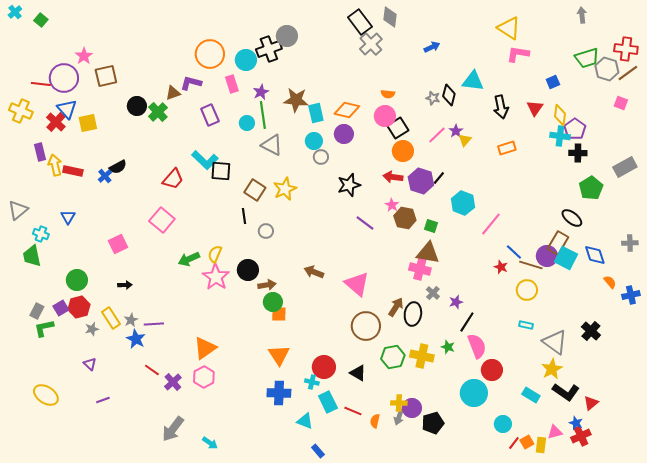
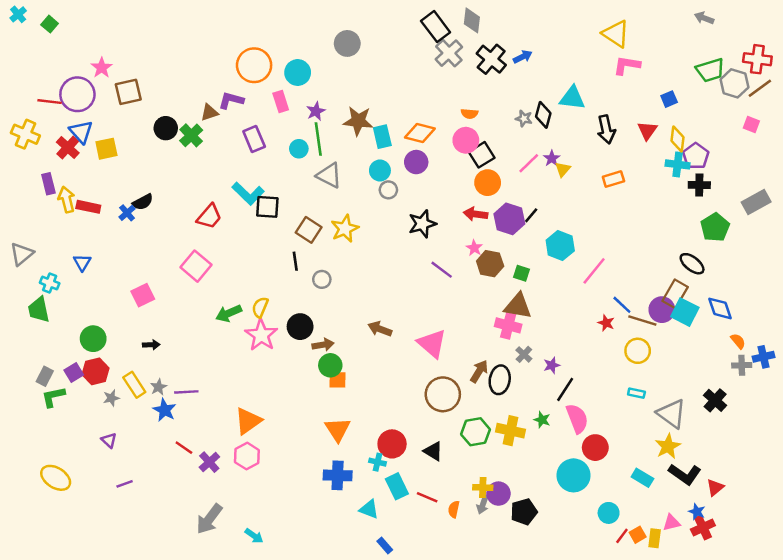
gray arrow: (582, 15) -> (704, 18), turned -63
black cross: (269, 49) -> (491, 59), moved, turned -30
gray cross: (630, 243) -> (742, 365), moved

